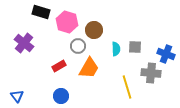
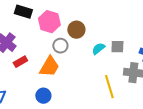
cyan semicircle: (116, 49) -> (98, 49), turned -128
red rectangle: (59, 66) -> (20, 62), moved
orange trapezoid: (89, 68) -> (49, 67), moved

